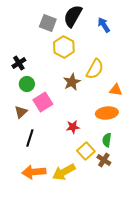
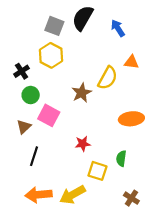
yellow hexagon: (64, 47) -> (51, 55), moved
orange triangle: (116, 90) -> (131, 62), moved
pink square: (43, 102) -> (49, 115), turned -30
orange ellipse: (107, 113) -> (131, 119), moved
yellow square: (86, 151) -> (97, 171), turned -30
brown cross: (104, 160) -> (131, 198), moved

